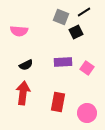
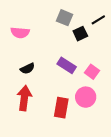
black line: (84, 12) -> (98, 20), moved
purple rectangle: (63, 62) -> (67, 65), turned 36
pink circle: (87, 113) -> (86, 97), moved

